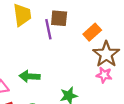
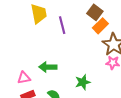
brown square: (59, 18) -> (95, 12), moved, turned 35

